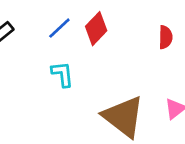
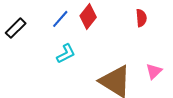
cyan L-shape: (62, 74) -> (66, 54), turned 75

